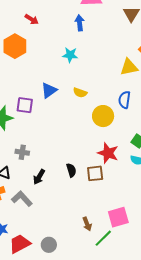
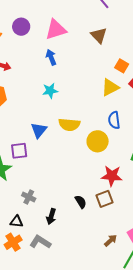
yellow semicircle: (80, 93) -> (69, 125), size x1.5
gray cross: (22, 152) -> (29, 197), turned 32
brown arrow: (87, 224) -> (111, 240), moved, turned -96

